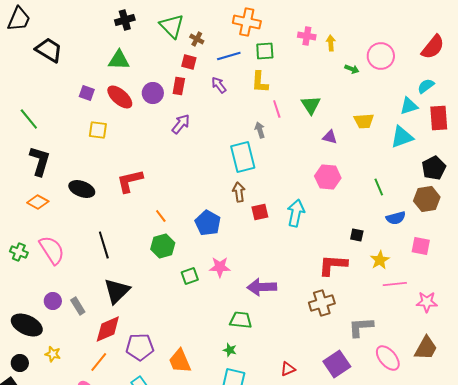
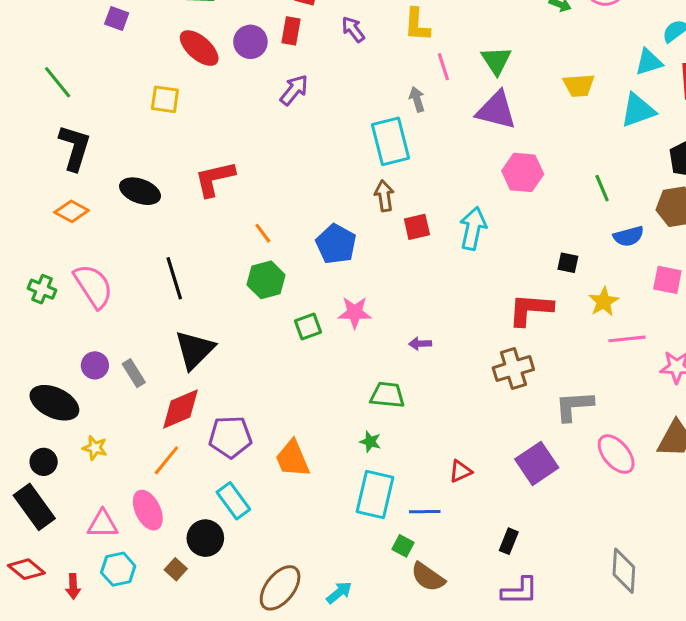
purple square: (87, 93) -> (117, 18), moved
purple triangle: (330, 137) -> (496, 110), moved, size x1.8
purple arrow: (262, 287) -> (420, 344), size x0.5

